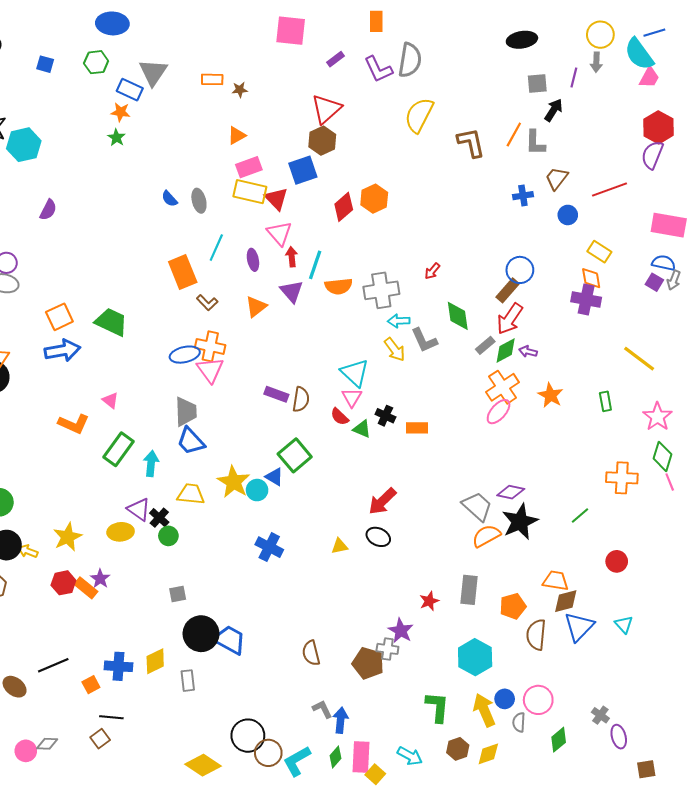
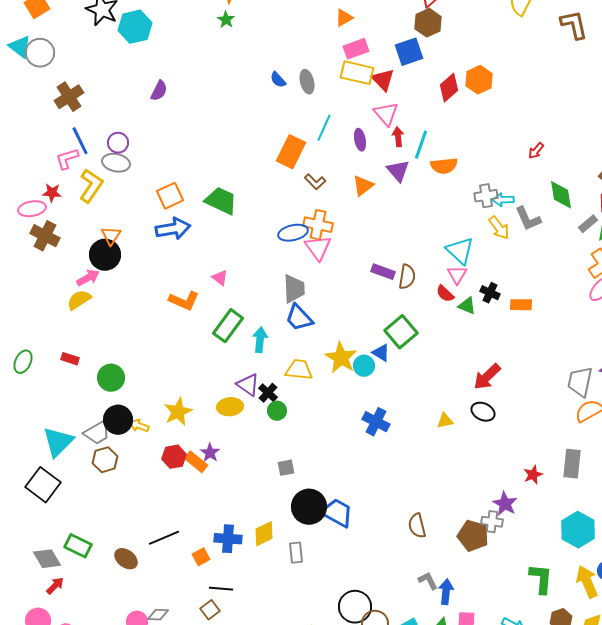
orange rectangle: (183, 272) -> (291, 152), turned 48
gray cross: (381, 290) -> (486, 196), moved, size x0.7
gray trapezoid: (477, 506) -> (580, 382), turned -120

